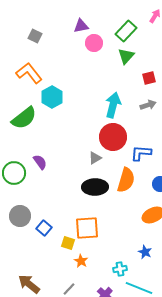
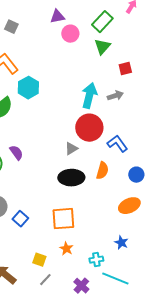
gray arrow: (148, 105) -> (115, 96), moved
blue L-shape: (141, 153) -> (117, 144), turned 50
orange semicircle: (126, 180) -> (102, 171), size x0.7
yellow square: (68, 243) -> (39, 260), moved
orange star: (81, 261) -> (66, 249), moved

